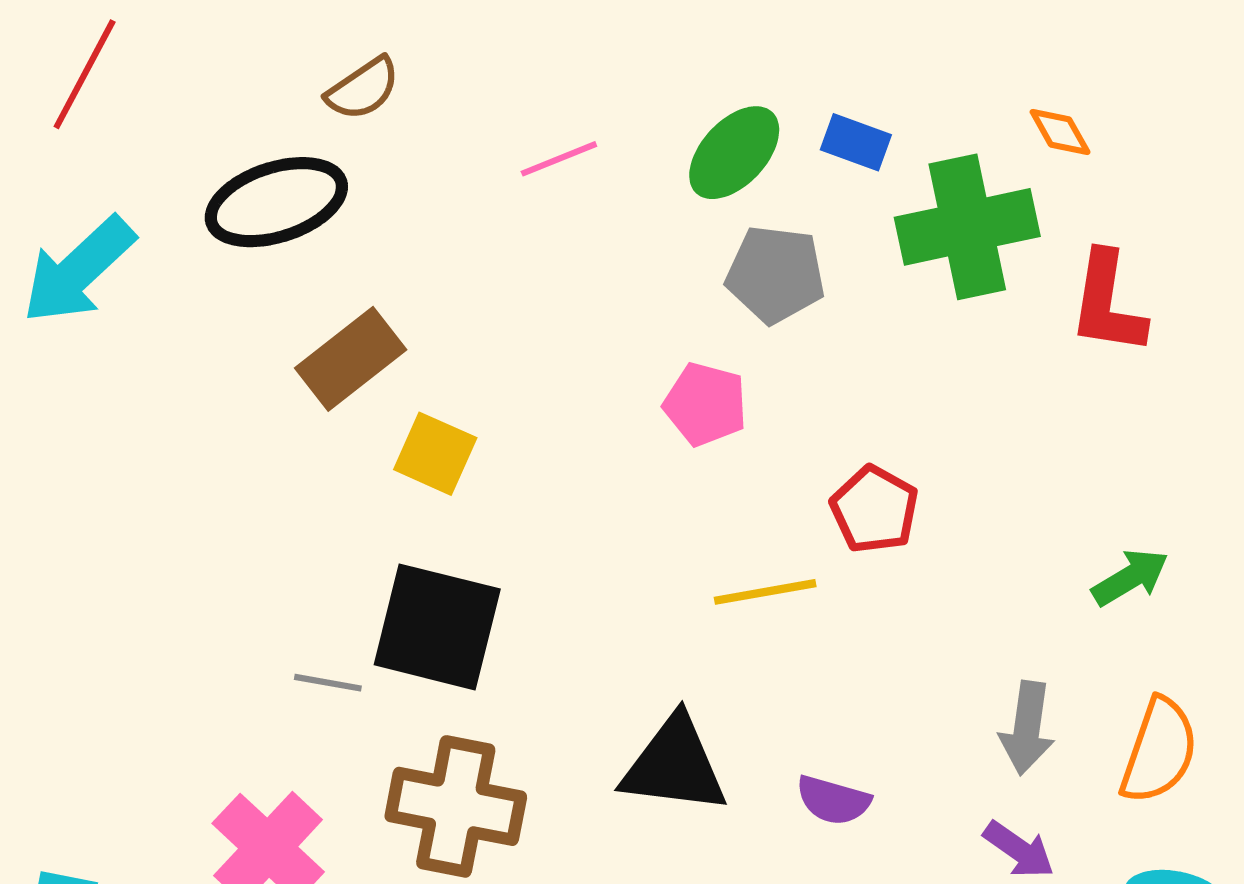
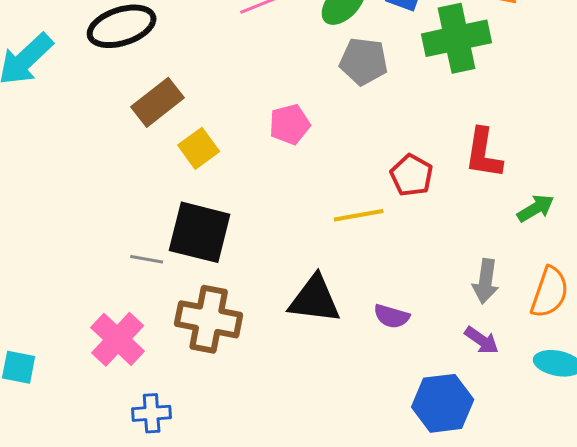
red L-shape: (1108, 303) -> (484, 153), moved
pink pentagon: (705, 404) -> (290, 124), moved, turned -30
yellow square: (435, 454) -> (199, 148), turned 30

